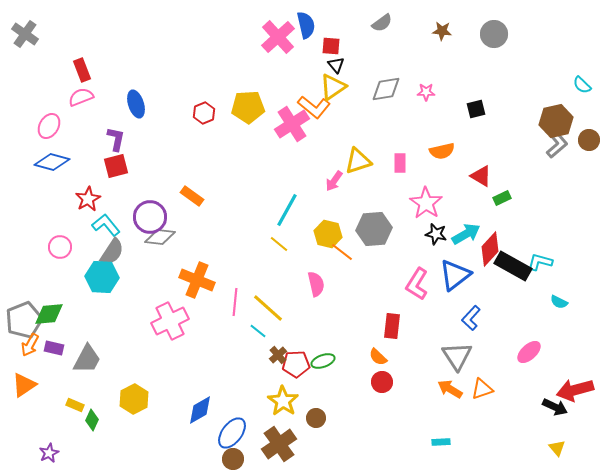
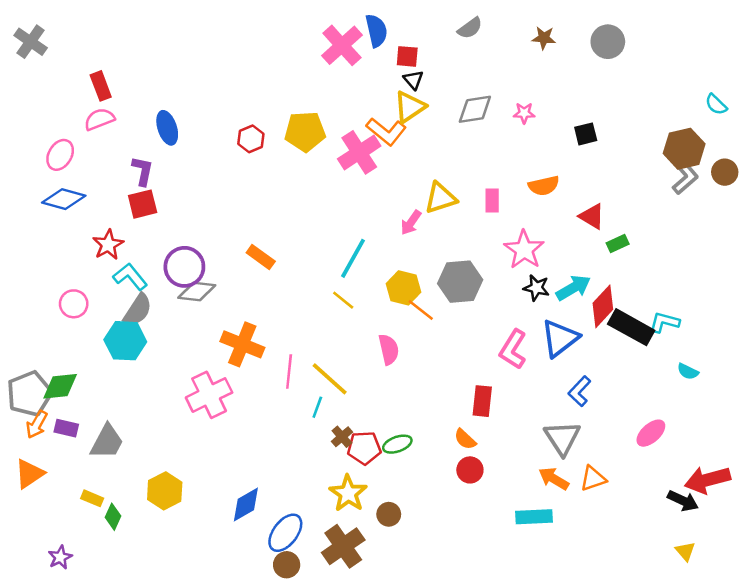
orange rectangle: (192, 196) -> (261, 257), moved
cyan line: (258, 331) -> (317, 407), turned 72
cyan rectangle: (441, 442) -> (534, 517), moved, size x1.6

